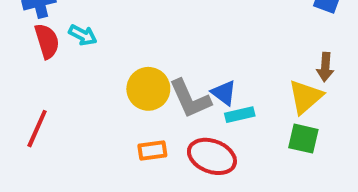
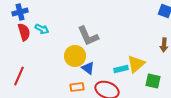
blue triangle: (224, 93) -> (88, 68), moved
yellow triangle: (305, 97) -> (136, 64), moved
gray L-shape: (190, 99) -> (88, 36), moved

